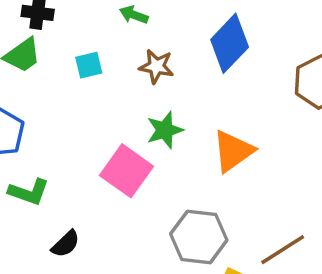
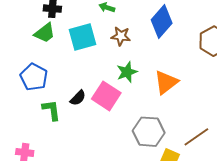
cyan square: (89, 65) -> (82, 37), size x1.8
green L-shape: (29, 192) -> (51, 110), turned -115
black semicircle: (66, 244) -> (78, 98), moved

